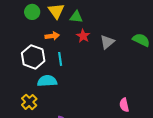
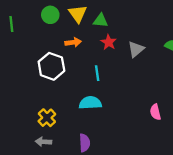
cyan line: (60, 59) -> (97, 73), moved
cyan semicircle: (47, 81) -> (90, 103), moved
pink semicircle: (124, 105) -> (155, 112), moved

